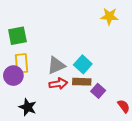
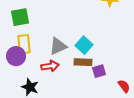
red arrow: (58, 84) -> (50, 66), moved
purple square: (98, 91) -> (99, 71), turned 32

